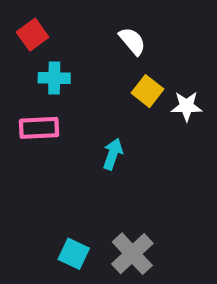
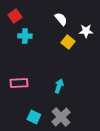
white star: (187, 106) -> (86, 31), moved
pink rectangle: (39, 128) -> (19, 83), moved
cyan arrow: (113, 154) -> (59, 86), moved

